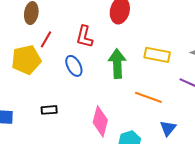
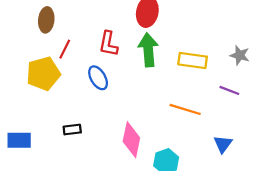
green arrow: (117, 64) -> (148, 50), moved
blue triangle: (168, 128) -> (223, 144), moved

